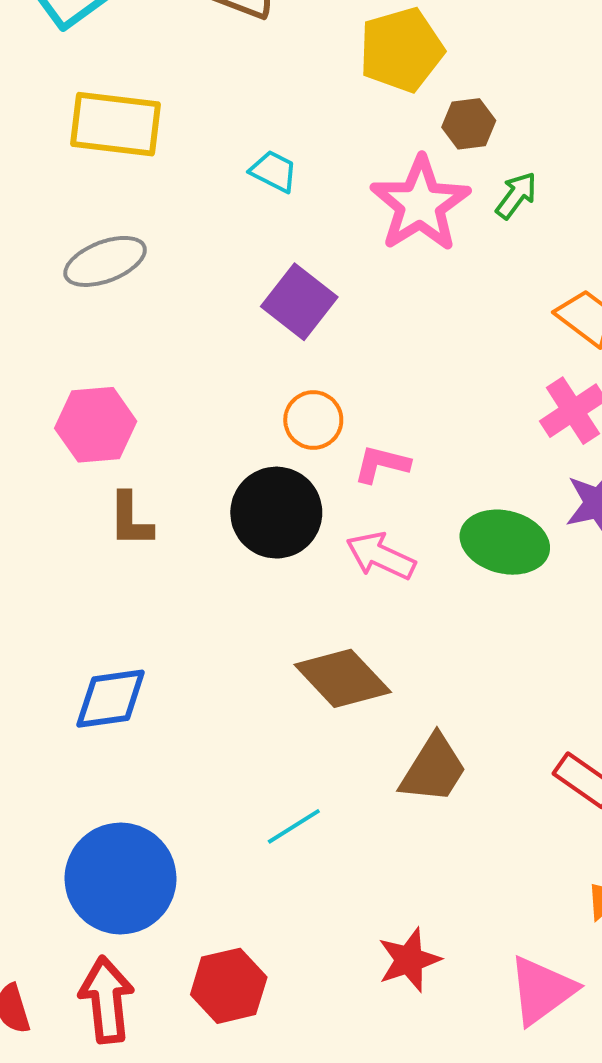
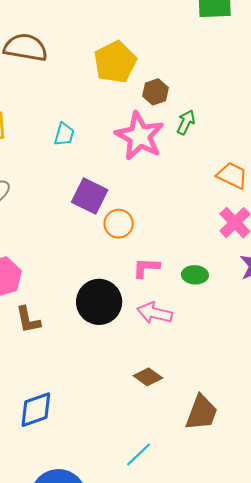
cyan trapezoid: (274, 171) -> (64, 134), turned 90
orange circle: (313, 420) -> (119, 224), moved
green ellipse: (505, 542) -> (195, 275), moved, size x0.6
brown diamond: (343, 678) -> (148, 377), size x0.6

